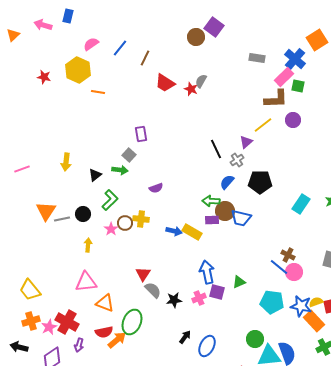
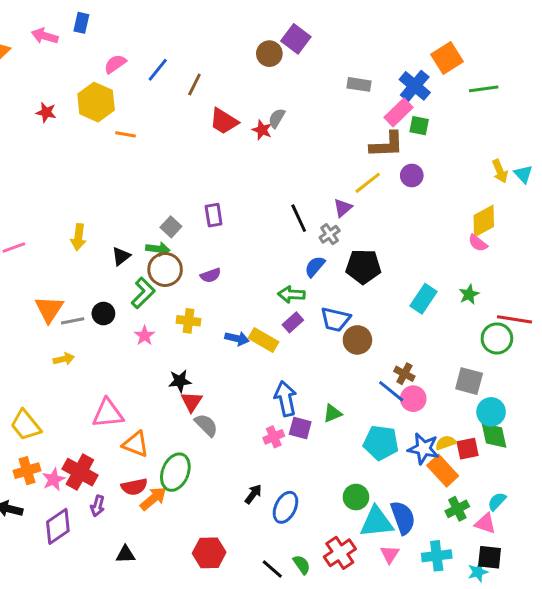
purple rectangle: (141, 134) -> (214, 215), moved
brown circle: (225, 211) -> (357, 340), moved
purple rectangle: (212, 220) -> (293, 322), turned -40
brown circle: (125, 223) -> (165, 269), moved, size x1.5
yellow arrow: (88, 245) -> (64, 359), moved, turned 72
black star: (174, 300) -> (180, 381), moved

